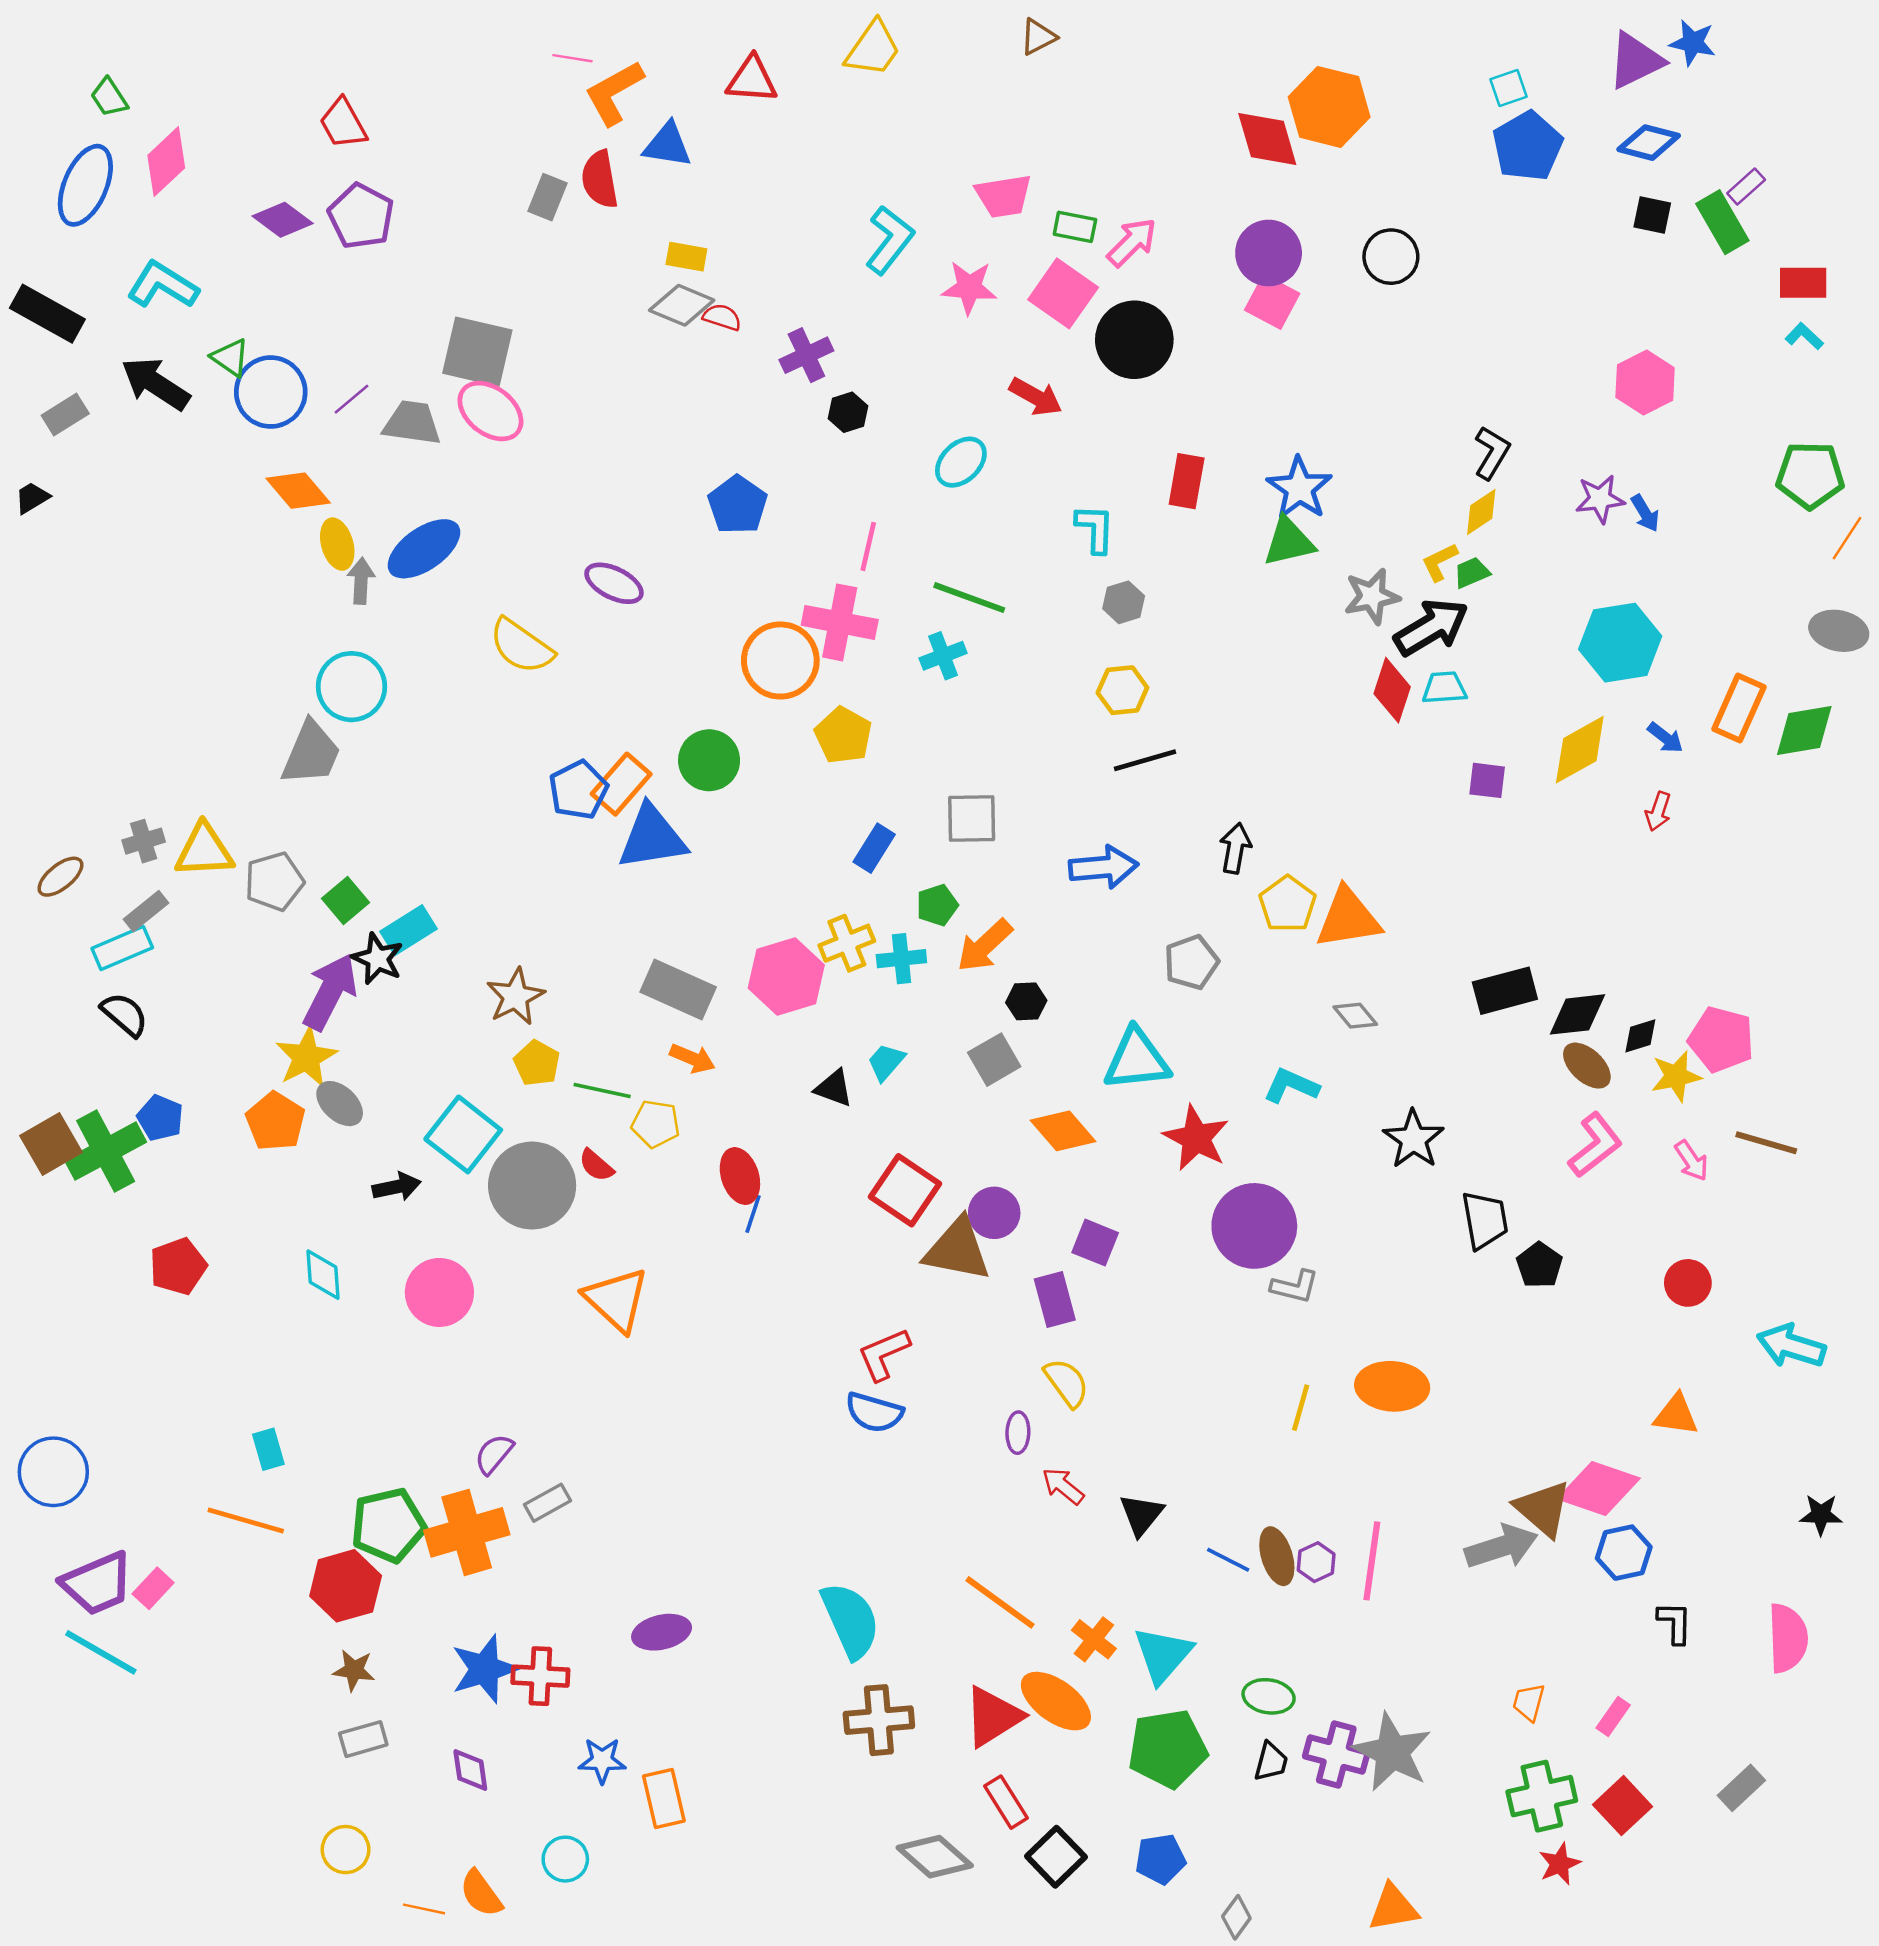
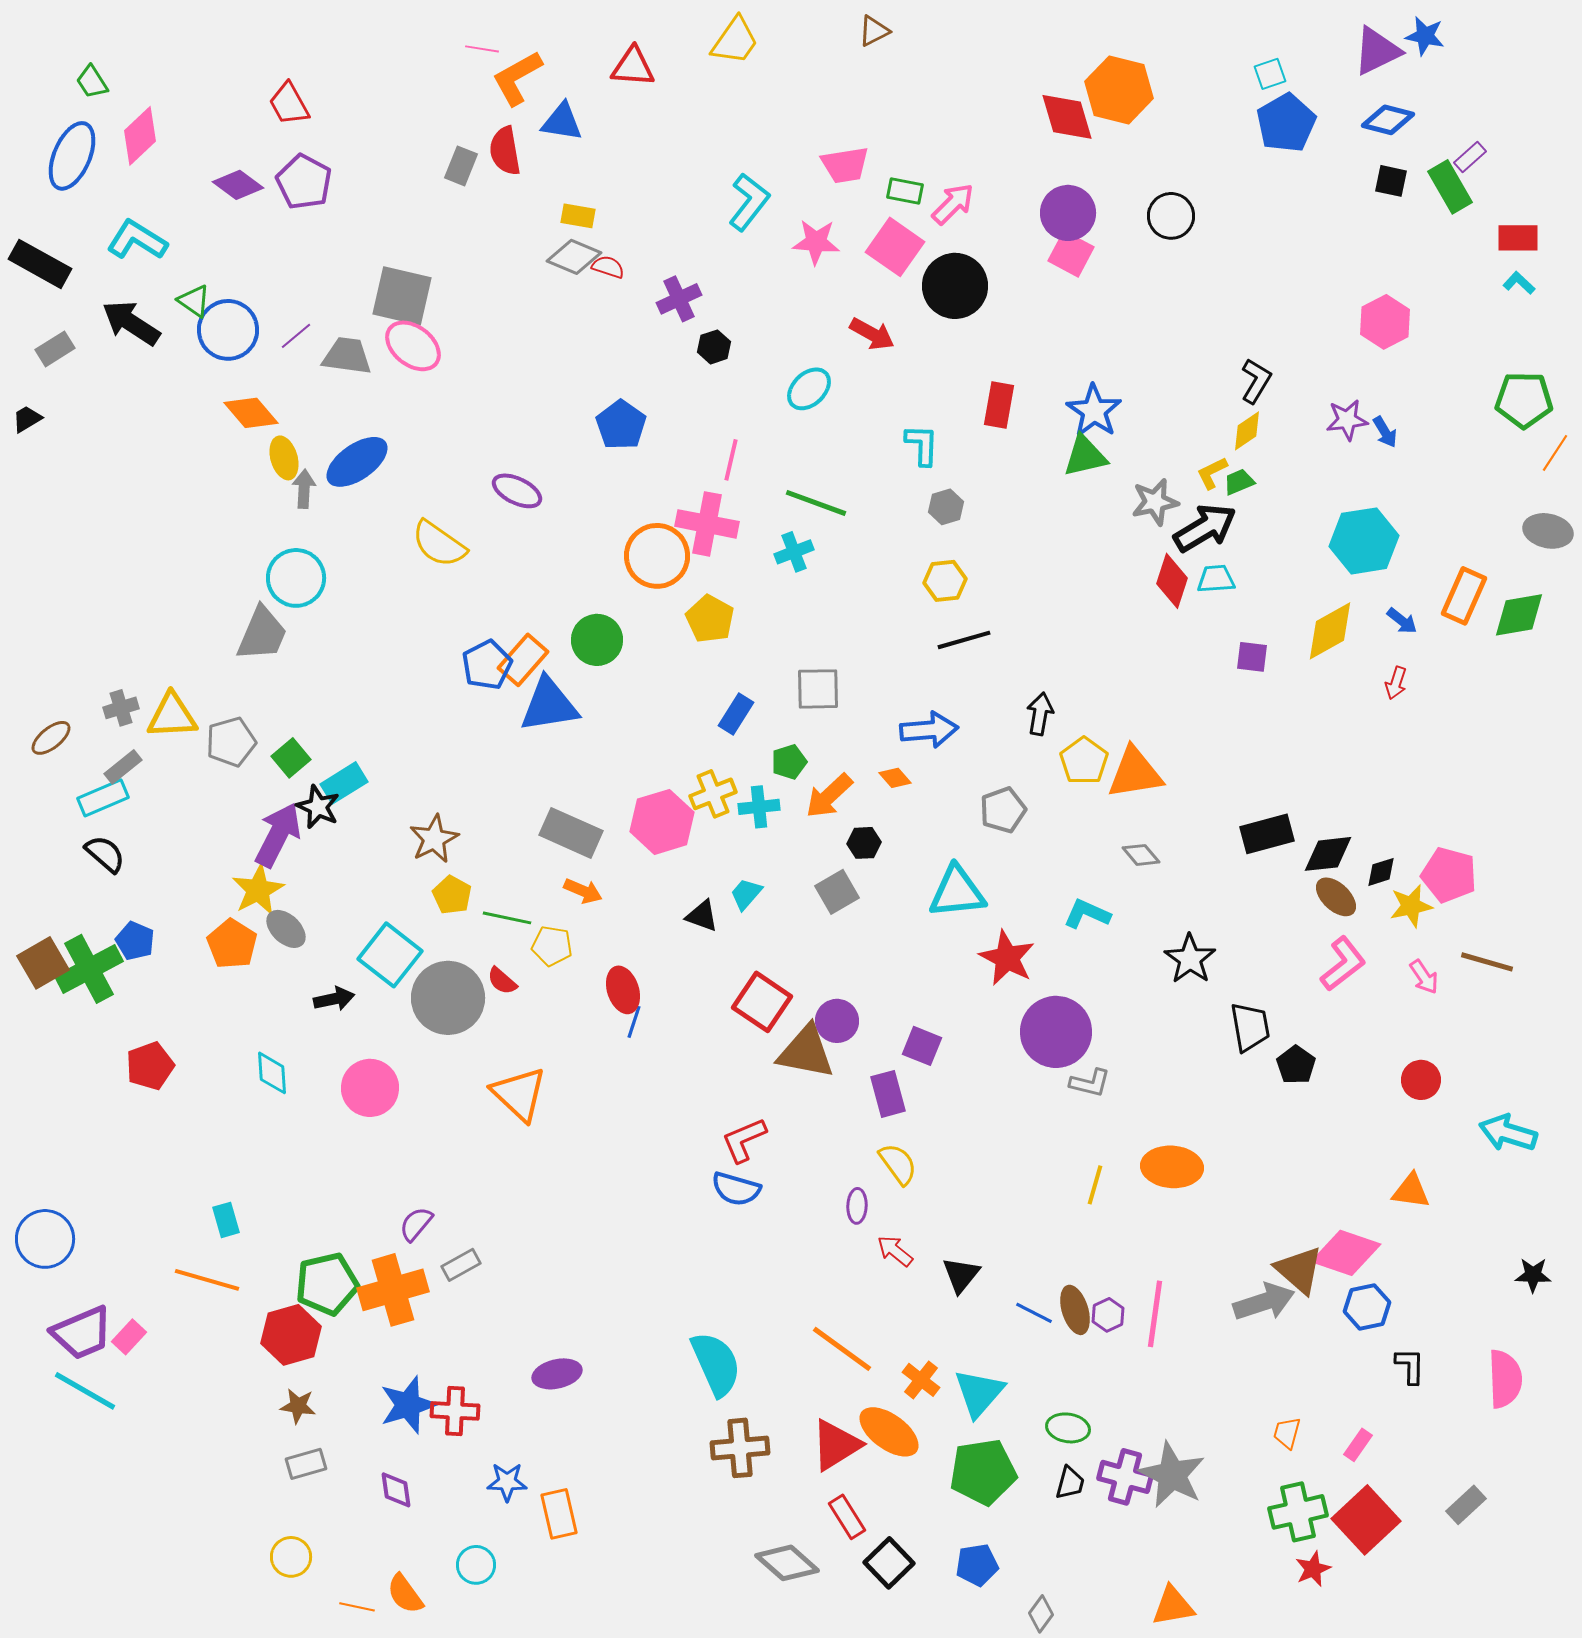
orange diamond: (1063, 1131) -> (895, 778), moved, size x0.6
red square: (1623, 1806) -> (1366, 1520), size x1.4

